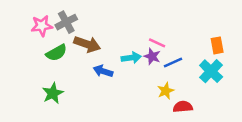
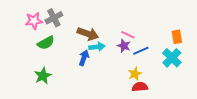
brown arrow: (87, 44) -> (88, 34), moved
cyan arrow: (131, 58) -> (97, 47), moved
blue arrow: (103, 71) -> (84, 58), turned 91
red semicircle: (183, 107) -> (140, 87), moved

